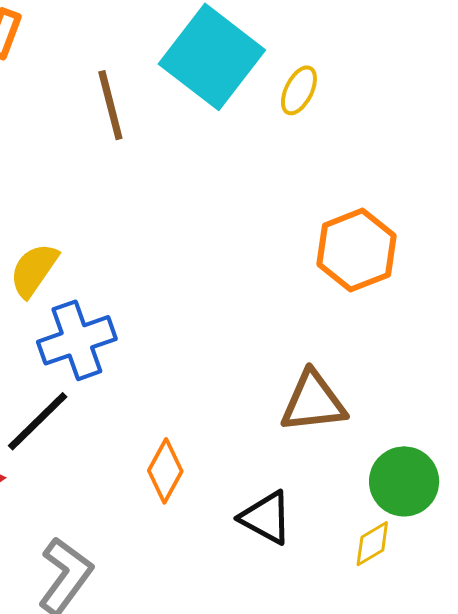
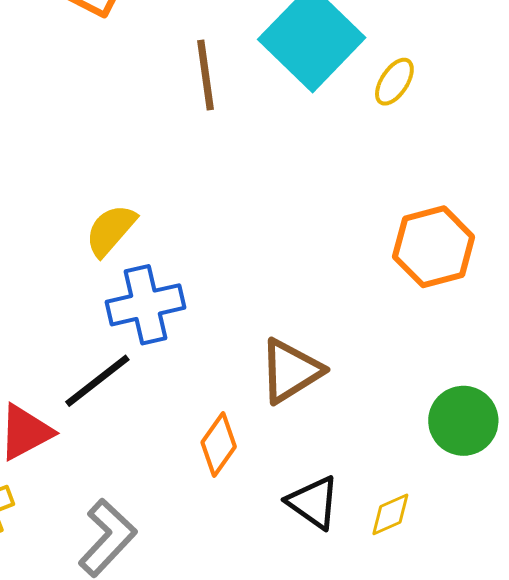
brown triangle: (313, 402) -> (291, 371), moved, turned -32
green circle: (404, 481) -> (463, 421), moved
yellow diamond: (372, 544) -> (390, 514), moved

